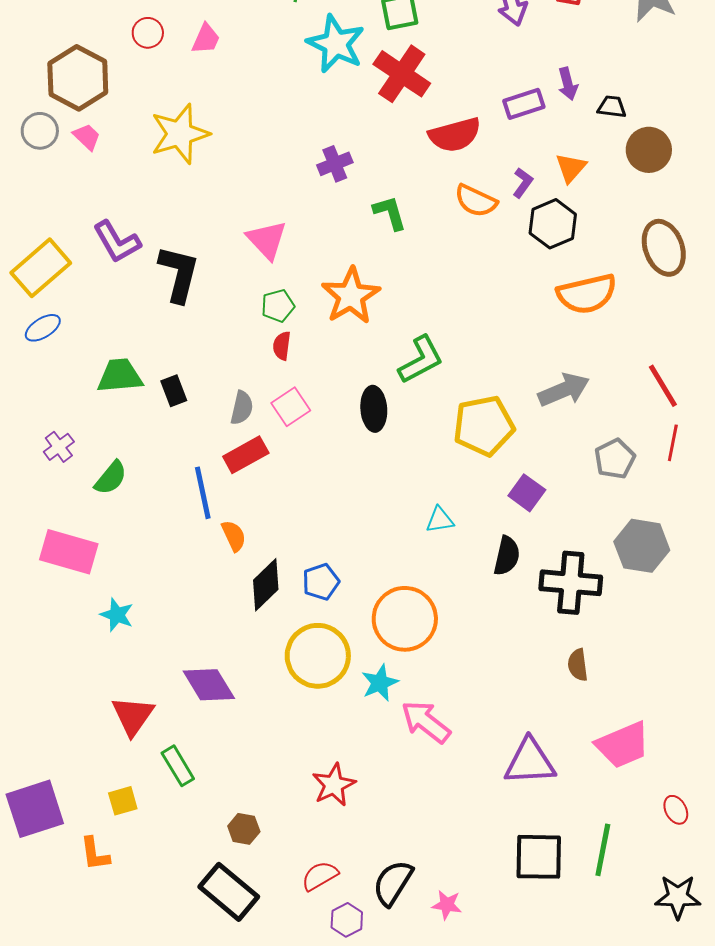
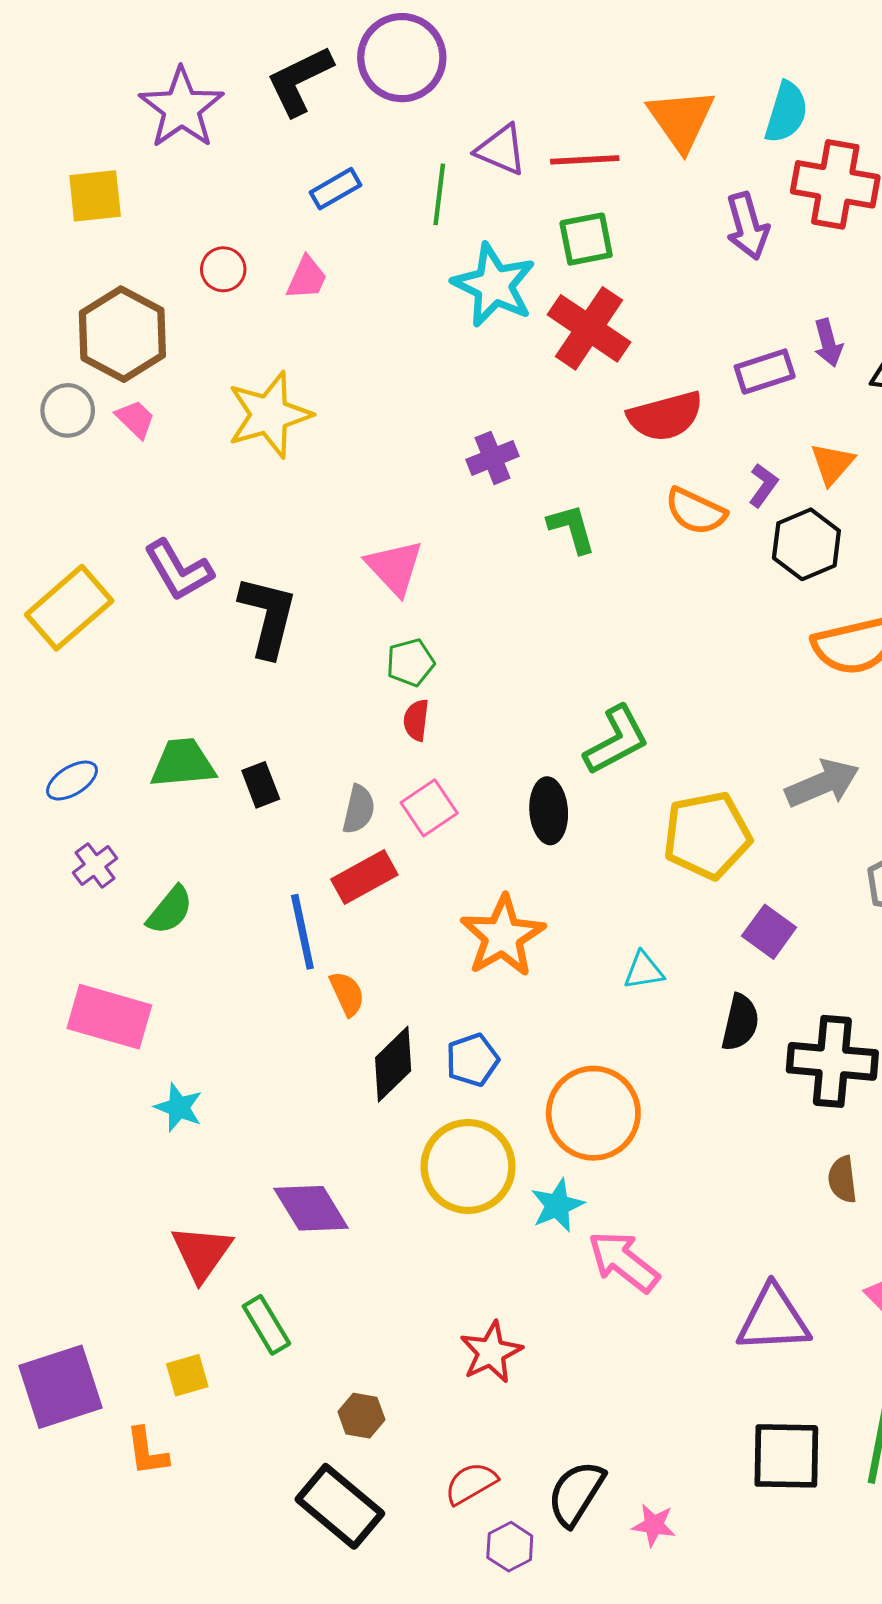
orange star: (351, 296) -> (503, 936), moved
blue ellipse: (43, 328) -> (72, 781), moved

